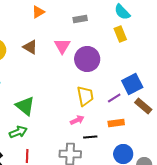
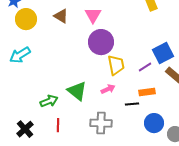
purple circle: (87, 59) -> (101, 42), moved
green triangle: (25, 106) -> (77, 91), moved
black line: (90, 137) -> (132, 104), moved

